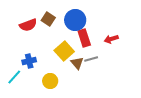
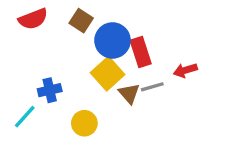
blue circle: (75, 20) -> (113, 40), moved
red semicircle: (28, 25) -> (33, 19), moved
red arrow: (111, 39) -> (185, 70), moved

